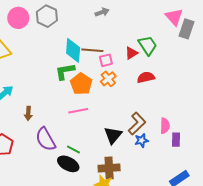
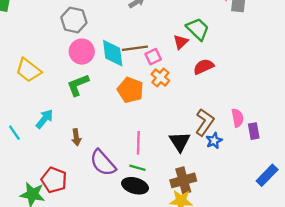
pink circle: (18, 18) -> (82, 52), moved
green L-shape: (65, 71) -> (78, 85), moved
pink line: (78, 111) -> (138, 143), moved, turned -66

